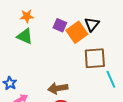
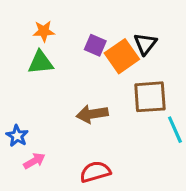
green triangle: (25, 36) -> (41, 62), turned -30
brown arrow: (58, 88) -> (92, 114), moved

